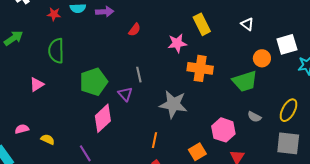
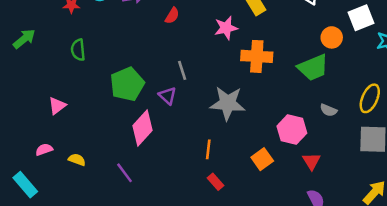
green semicircle: (56, 51) -> (78, 50), size x0.7
pink triangle: (37, 85) -> (57, 106), moved

